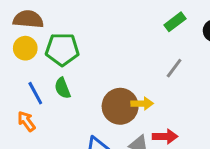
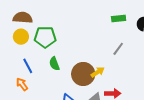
green rectangle: (175, 22) -> (119, 19), turned 32
green semicircle: (62, 88) -> (54, 64), moved
yellow arrow: (142, 104) -> (98, 72), turned -32

